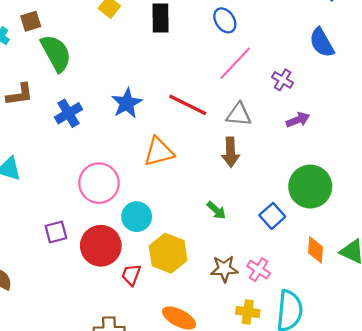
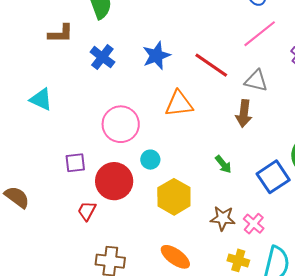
blue cross: (69, 113) -> (102, 57), turned -30
blue square: (272, 216) -> (273, 177), size x1.4
cyan circle: (137, 217) -> (150, 160), size x0.7
red trapezoid: (131, 275) -> (87, 211), moved

